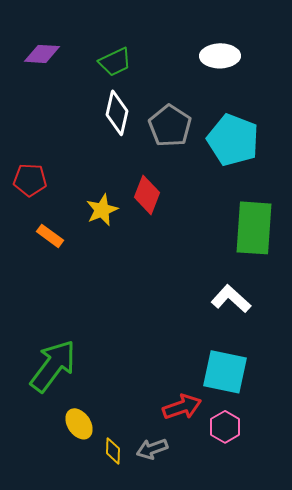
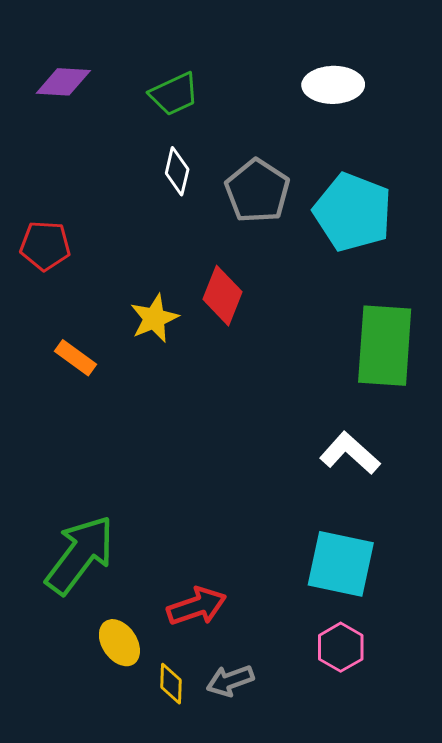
white diamond: (117, 113) -> (177, 171), size x0.7
red pentagon: (30, 180) -> (45, 246), moved
red arrow: (182, 407) -> (197, 606), moved

